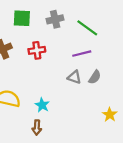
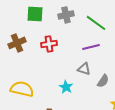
gray semicircle: (95, 77) -> (103, 81), moved
cyan star: (42, 105) -> (66, 87), moved

